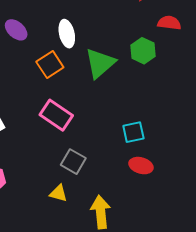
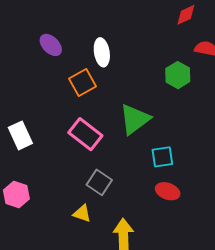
green triangle: (100, 63) -> (135, 119), moved

